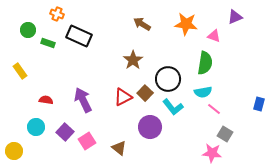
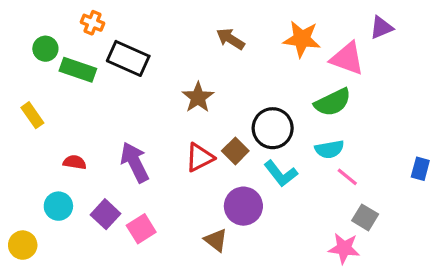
pink triangle: (214, 36) -> (347, 58), size x1.6
green rectangle: (48, 43) -> (78, 70), size x1.5
brown star: (133, 60) -> (198, 97), moved
green semicircle: (205, 63) -> (333, 102), turned 55
brown triangle: (119, 148) -> (216, 240), moved

